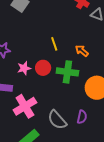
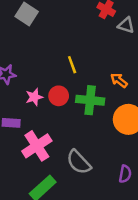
orange arrow: (82, 51) -> (119, 80), moved
purple semicircle: (82, 117) -> (125, 174), moved

